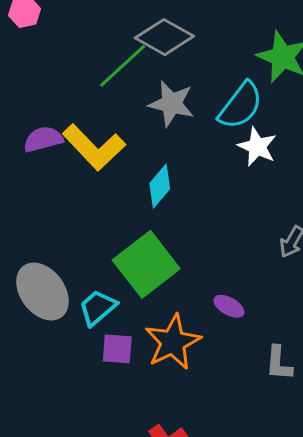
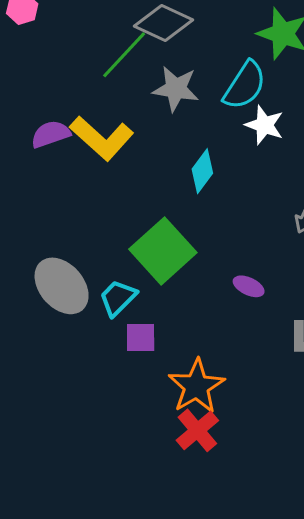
cyan diamond: (160, 186) -> (202, 171), moved
orange star: (173, 342) -> (196, 386), moved

